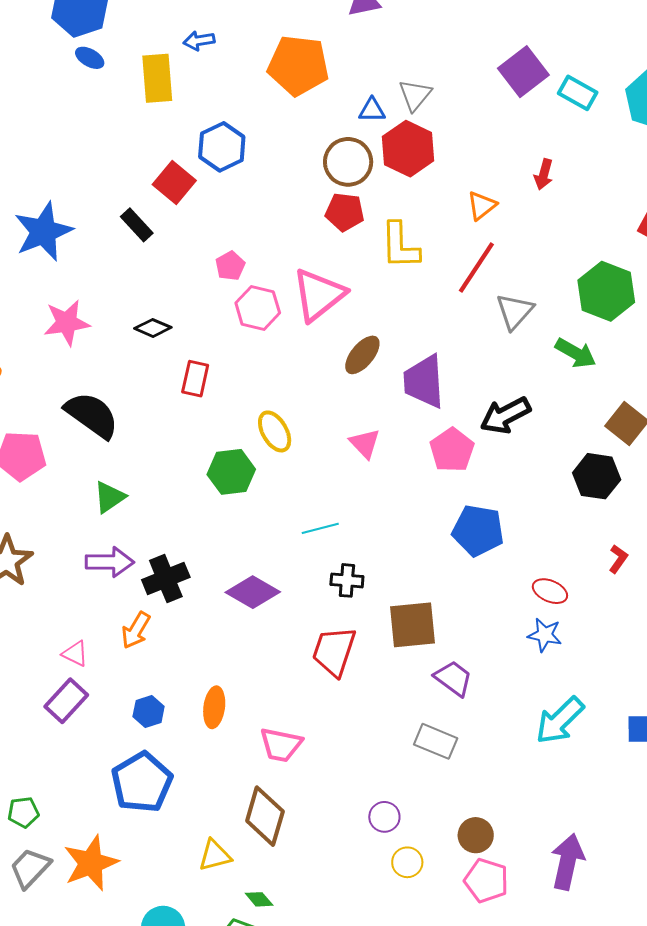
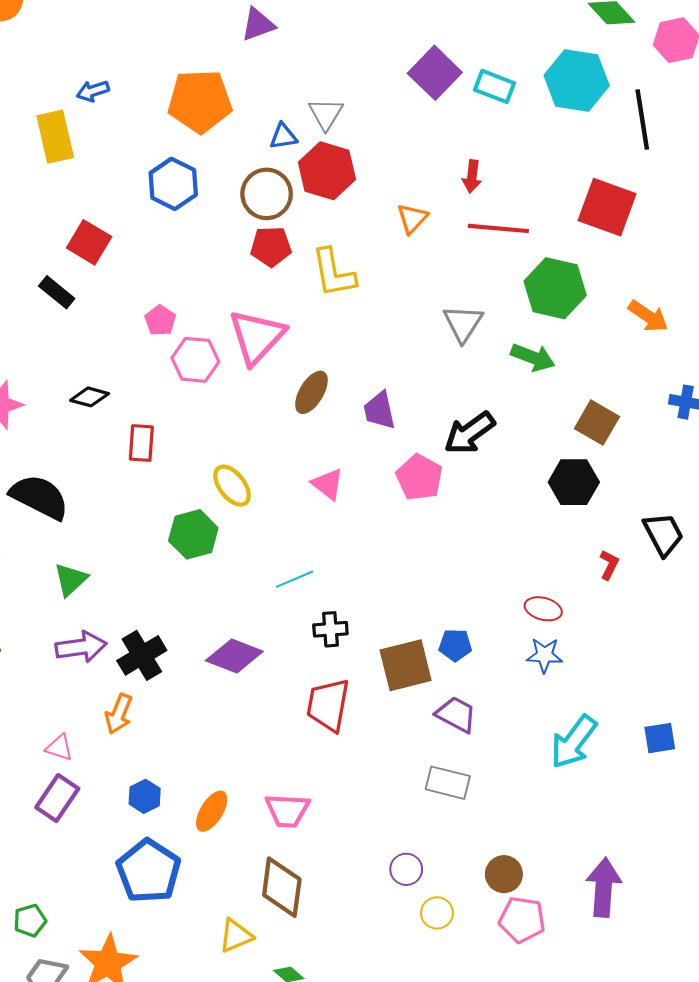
blue hexagon: (222, 147) -> (173, 184), moved
red line: (476, 268) -> (498, 228), moved, turned 70
purple trapezoid: (424, 381) -> (380, 410), size x0.7
blue pentagon: (478, 530) -> (455, 645), moved, size x0.6
orange ellipse: (214, 707) -> (212, 811), moved, turned 33

